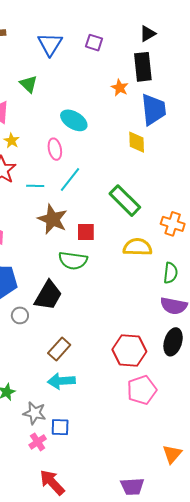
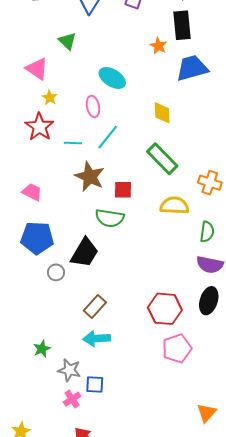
blue trapezoid: (153, 109) -> (192, 68), turned -100
yellow diamond: (137, 142) -> (162, 113), moved

